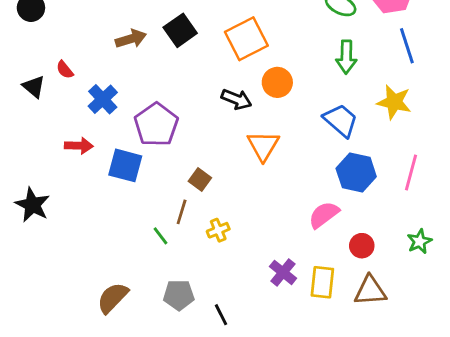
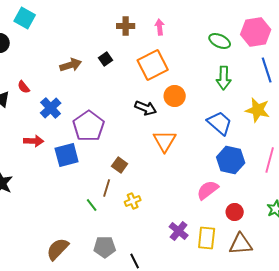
black square: (180, 30) -> (106, 59), size x0.6
blue square: (125, 165) -> (67, 155), turned -30

